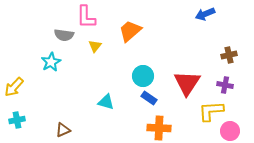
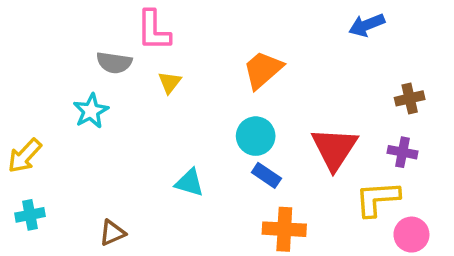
orange trapezoid: (130, 31) -> (263, 70), moved

